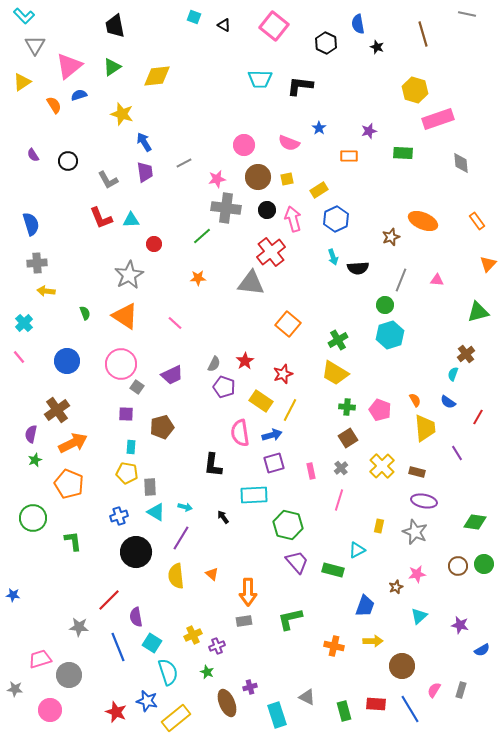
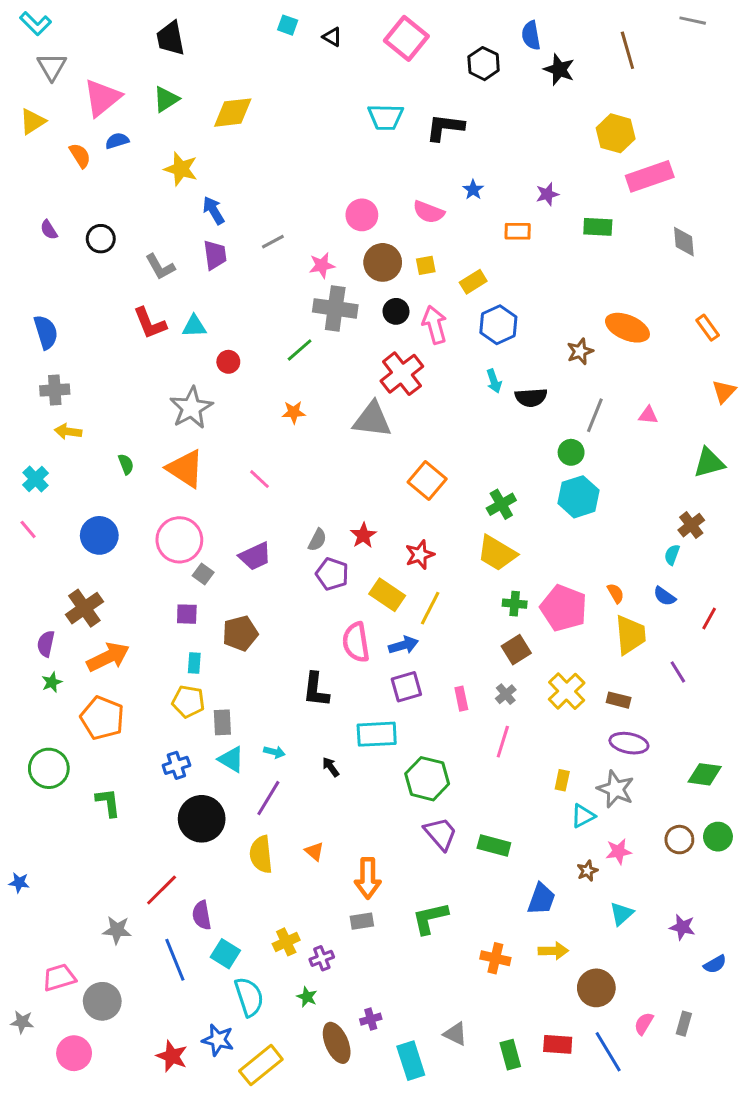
black star: (377, 47) -> (559, 70), size x1.5
pink pentagon: (380, 410) -> (564, 608), size x1.4
cyan triangle: (357, 550) -> (583, 816), moved

